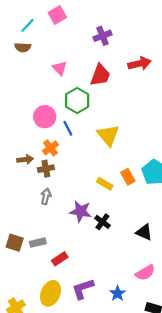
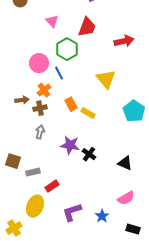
red arrow: (139, 64) -> (124, 41), moved
yellow triangle: (108, 135) -> (106, 79), moved
orange rectangle: (128, 177) -> (71, 104), moved
yellow rectangle: (105, 184) -> (88, 113), moved
brown square: (15, 243) -> (13, 161), moved
yellow ellipse: (51, 293) -> (35, 206), moved

